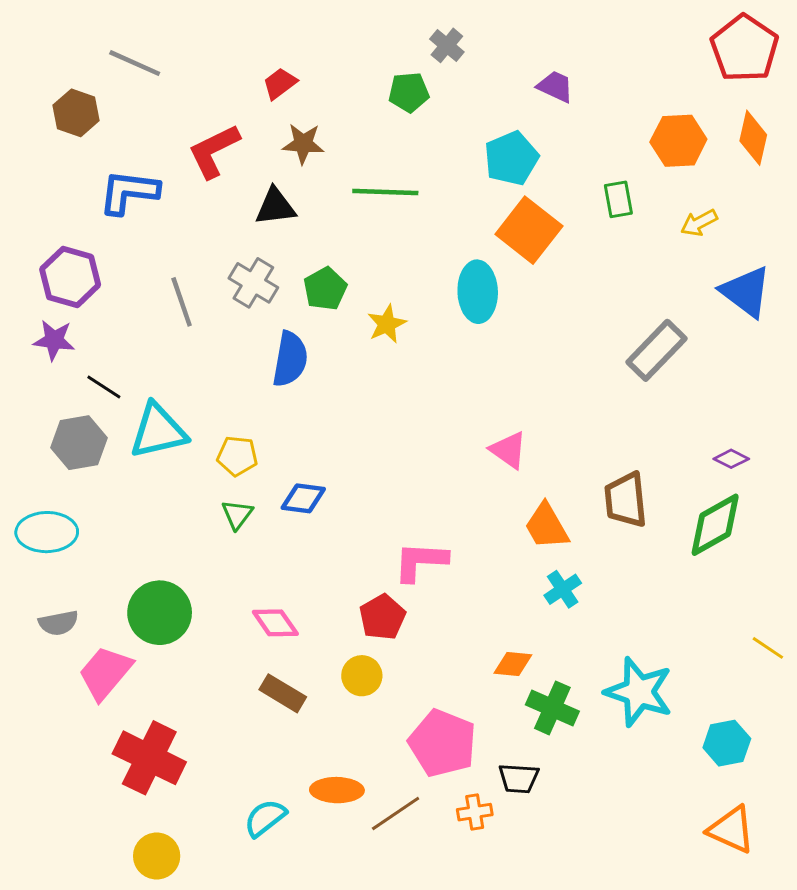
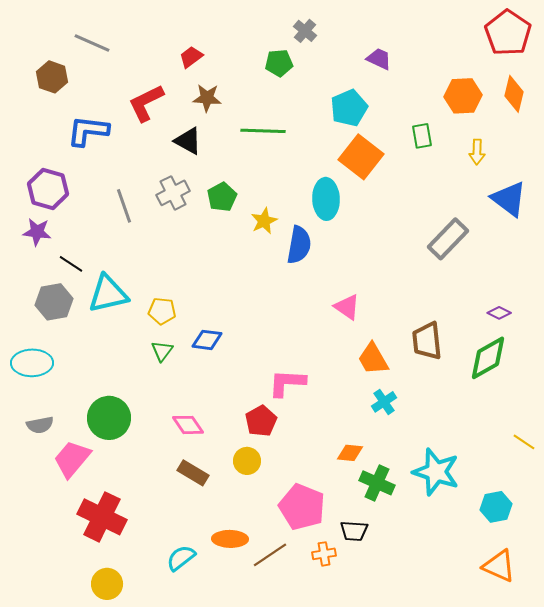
black triangle: (275, 207) -> (188, 141), turned 36
yellow arrow: (699, 223) -> (477, 152), turned -60
gray cross: (253, 283) -> (173, 193), turned 32
blue semicircle: (290, 359) -> (299, 245), moved

